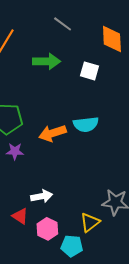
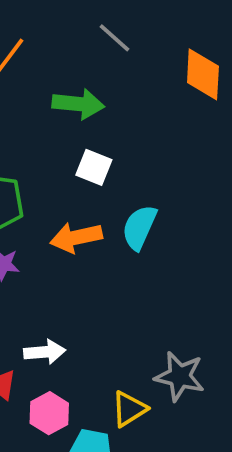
white square: (89, 71) -> (94, 167), moved
cyan semicircle: (86, 124) -> (139, 227), turned 115

